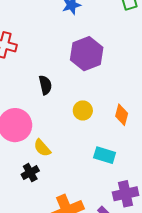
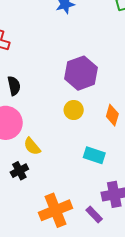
purple hexagon: (87, 54) -> (81, 73), moved
black semicircle: (45, 85) -> (14, 86), moved

